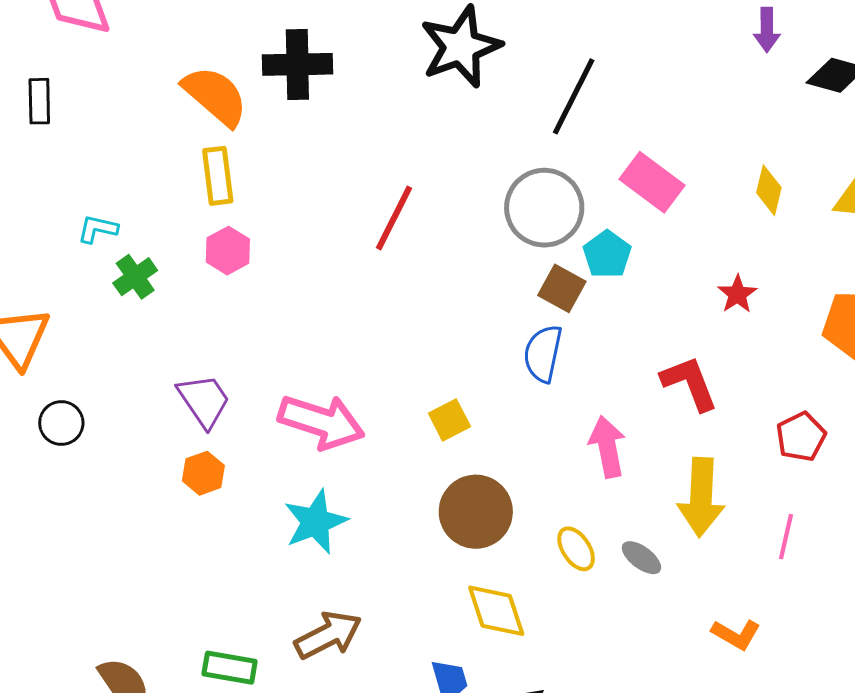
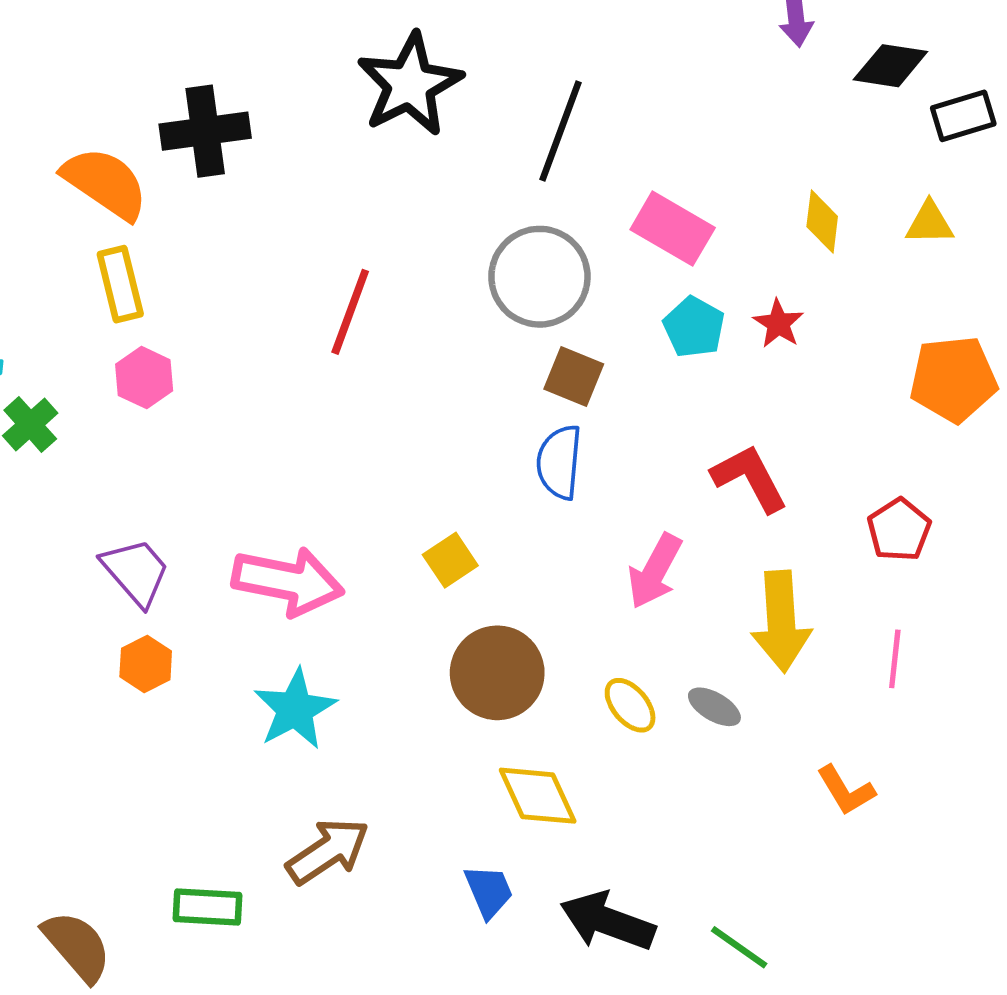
cyan pentagon: (607, 254) -> (694, 327), moved
red star: (737, 294) -> (778, 324), moved
pink arrow: (607, 447) -> (655, 571), turned -134
orange L-shape: (736, 634) -> (846, 790), turned 36

